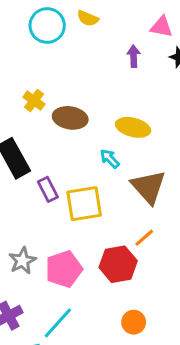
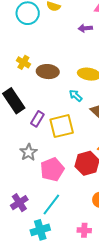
purple arrow: (134, 56) -> (85, 28), turned -88
purple rectangle: (48, 189) -> (37, 119), turned 63
gray star: (22, 261) -> (29, 152), moved

